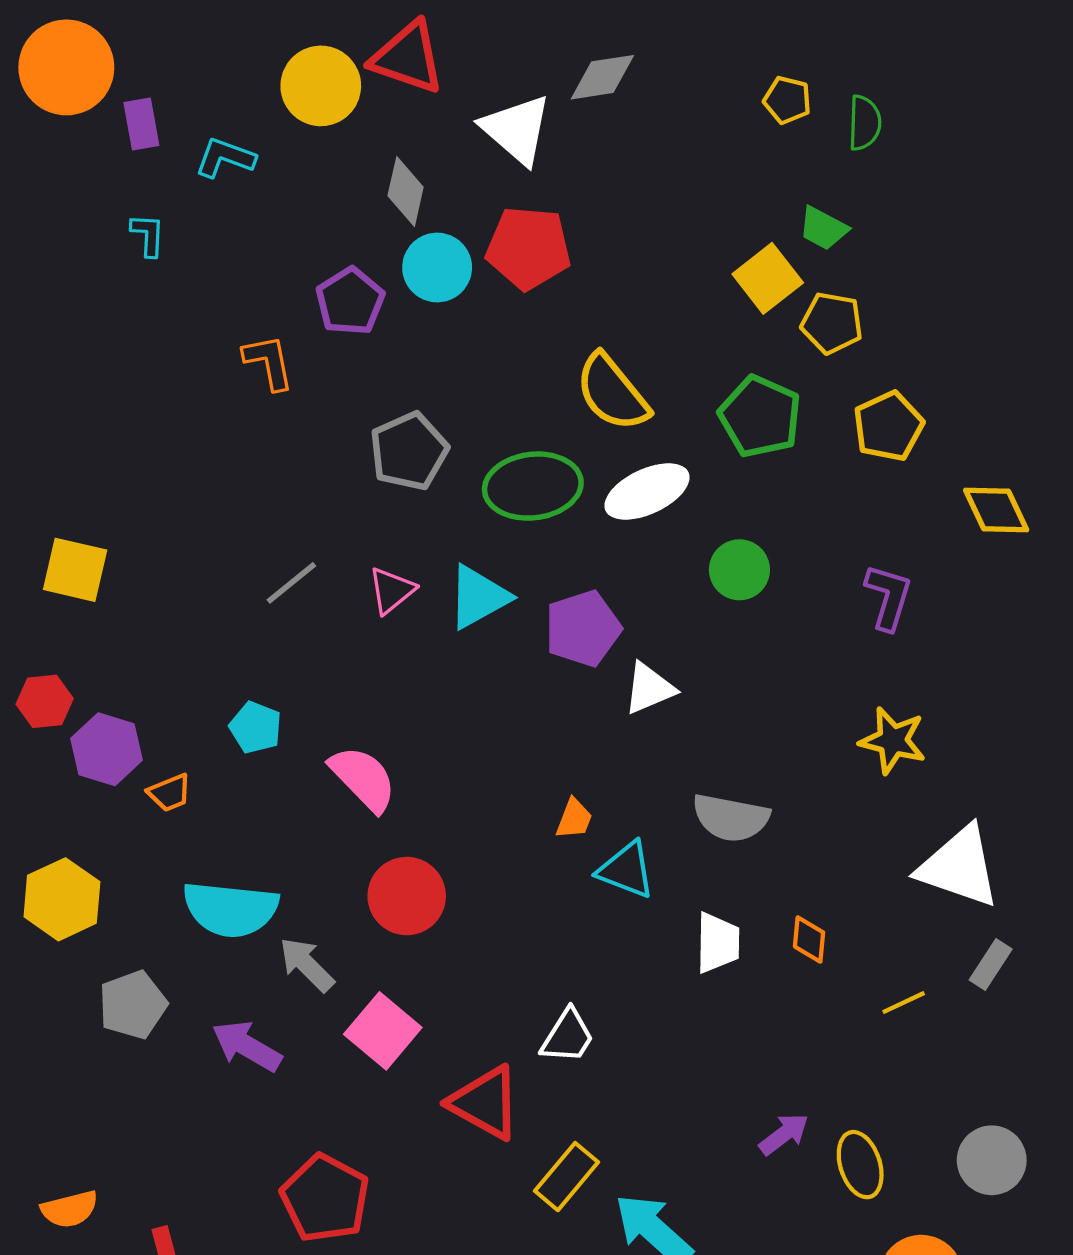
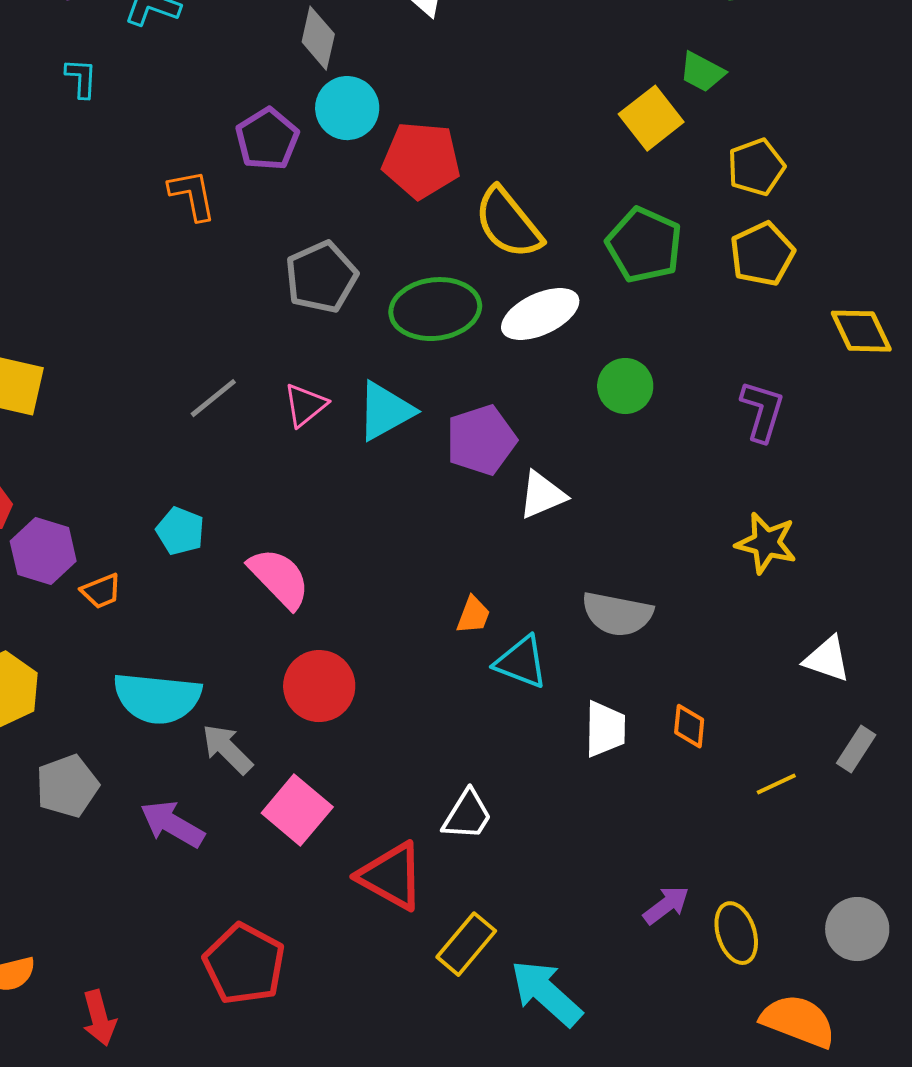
red pentagon: (528, 248) -> (421, 160), moved
yellow pentagon: (832, 323) -> (756, 167), moved, turned -30
white triangle: (959, 867) -> (827, 659), size x0.6

